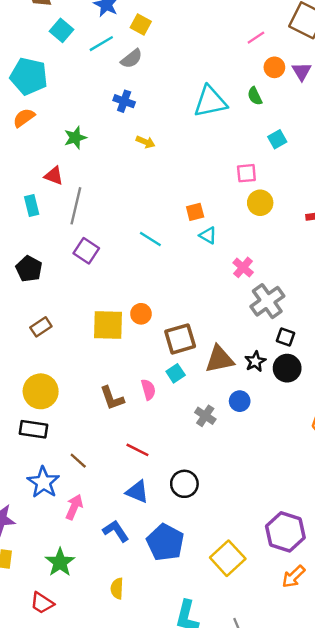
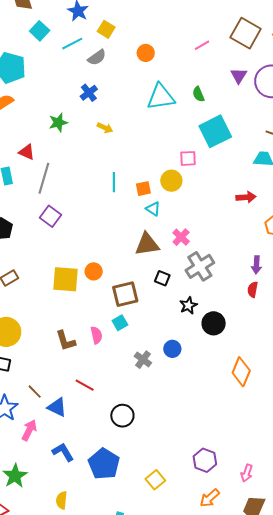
orange circle: (274, 67) -> (146, 53), moved
blue cross: (124, 101) -> (89, 93), turned 30
green star: (75, 138) -> (58, 122), moved
cyan square: (277, 139) -> (215, 131), size x2.0
yellow circle: (260, 203) -> (171, 181), moved
cyan line: (150, 239) -> (114, 182), moved, turned 54
black square: (285, 337) -> (162, 278), moved
brown triangle: (220, 359) -> (147, 244), moved
black star: (255, 361) -> (188, 305), moved
blue triangle: (137, 492) -> (57, 407), moved
purple hexagon: (285, 532) -> (205, 460), size x0.7
yellow square: (228, 558) -> (155, 480), size x0.7

